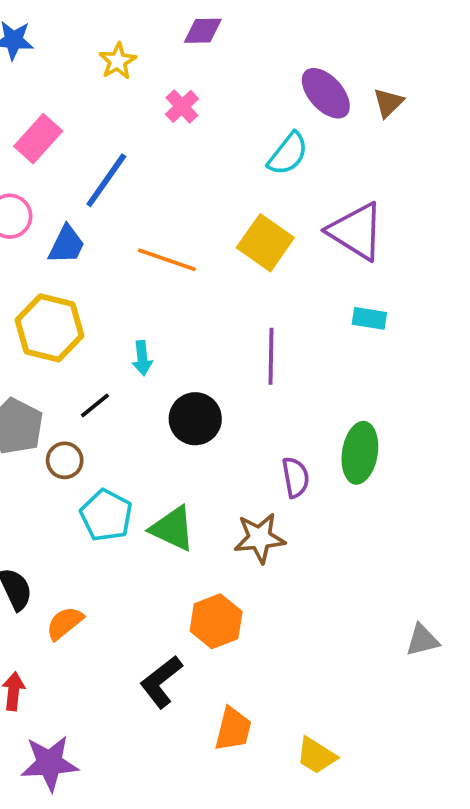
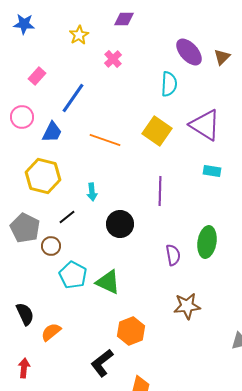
pink rectangle: (38, 139) -> (37, 76), size x0.7
cyan semicircle: (288, 154) -> (169, 84), turned -35
brown star: (260, 538) -> (187, 306), moved

